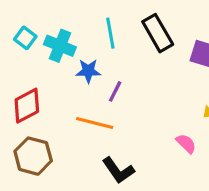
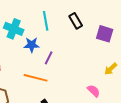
black rectangle: (158, 33) -> (76, 21), size x0.7

